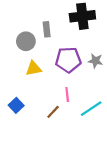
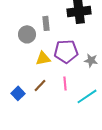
gray star: (95, 61) -> (91, 60), moved
yellow triangle: (34, 68) -> (43, 58), moved
brown line: (53, 112) -> (40, 85), moved

